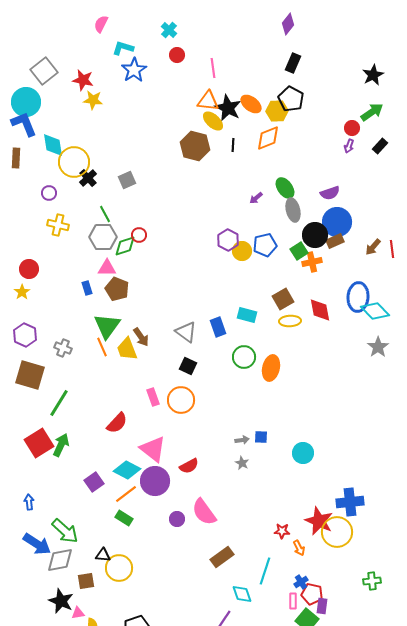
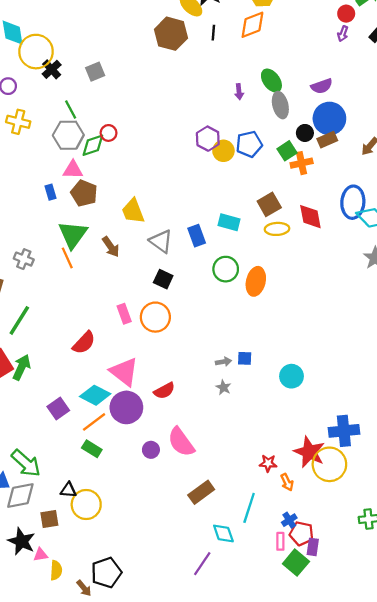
purple arrow: (256, 198) -> (239, 92), turned -56
black circle: (315, 235) -> (305, 133), size x0.6
yellow trapezoid: (127, 349) -> (133, 211), moved

